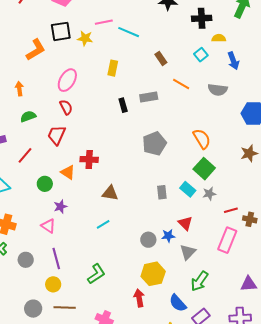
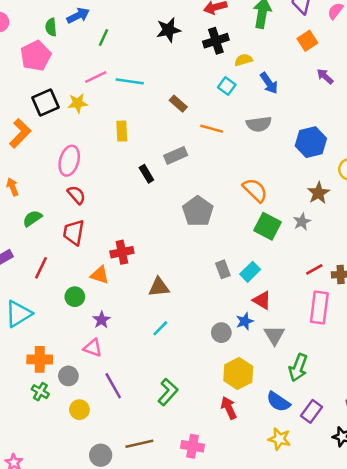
cyan rectangle: (188, 189) -> (250, 272), moved, turned -70
gray star: (209, 194) -> (302, 222), moved
gray circle: (26, 260) -> (68, 376), moved
yellow circle: (53, 284) -> (79, 410), moved

